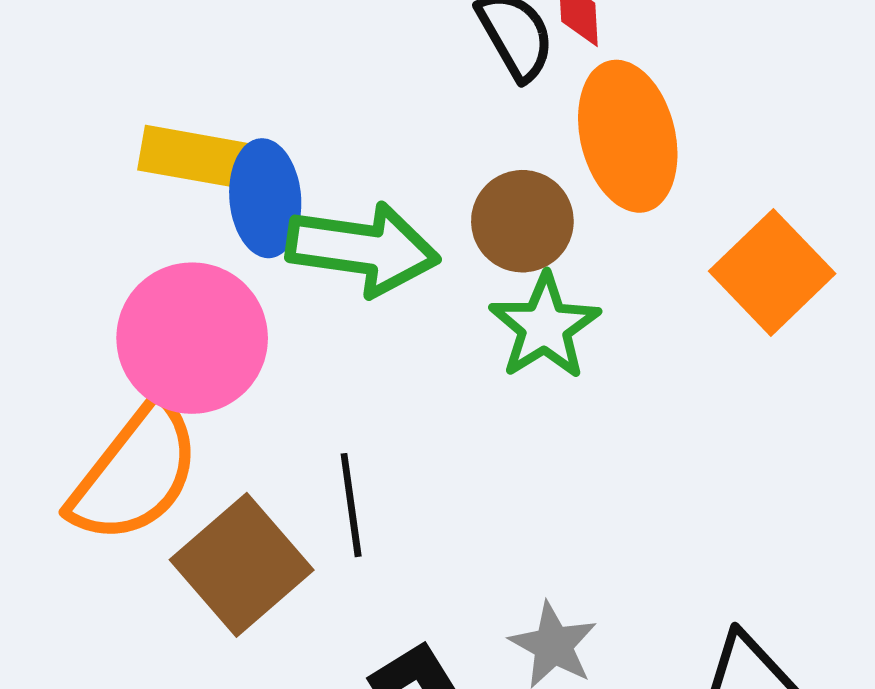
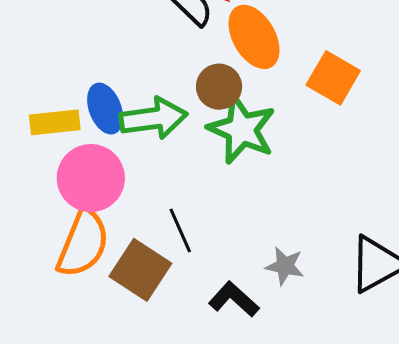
yellow rectangle: (196, 157) -> (55, 122), moved
green star: (545, 327) -> (242, 129), size x1.4

